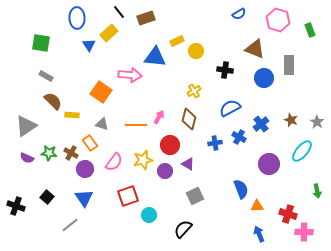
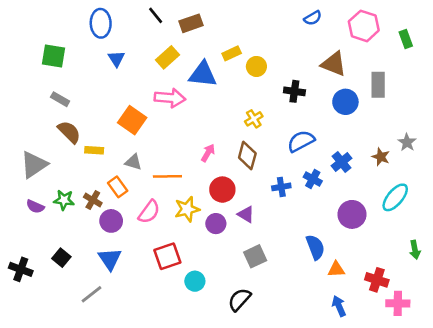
yellow rectangle: (109, 33) -> (167, 57), moved
gray star: (317, 122) -> (407, 142), moved
orange line: (136, 125) -> (167, 176), moved

